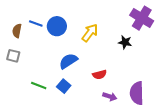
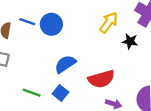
yellow arrow: (90, 33) -> (109, 22), moved
red semicircle: (100, 75) -> (101, 79), size x1.6

